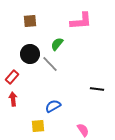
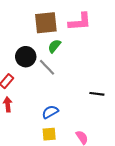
brown square: (30, 21) -> (46, 23), moved, size x1.6
yellow square: (38, 126) -> (49, 134), moved

